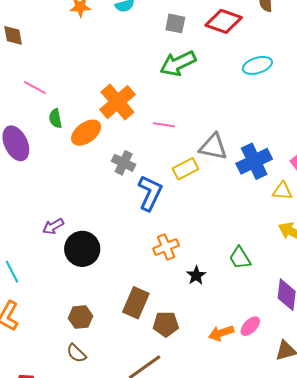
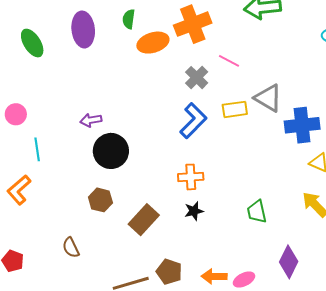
gray cross: (124, 163) -> (197, 78), moved
black star: (196, 275) -> (194, 211), moved
brown hexagon: (80, 317) -> (100, 200), moved
brown pentagon: (166, 324) -> (169, 272), moved

